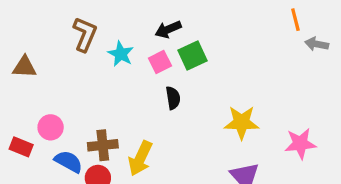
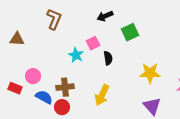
cyan star: (121, 54) -> (76, 55), moved
green square: (193, 55) -> (130, 32), moved
pink square: (160, 62) -> (93, 43), moved
yellow arrow: (140, 158) -> (102, 95), moved

